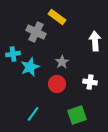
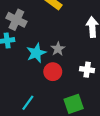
gray cross: (36, 32) -> (16, 20), moved
cyan star: (30, 67) -> (36, 53), moved

